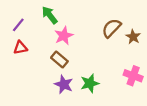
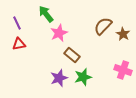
purple line: (18, 25) -> (17, 23), turned -64
brown rectangle: (59, 60) -> (72, 55), moved
purple star: (64, 84) -> (59, 78), turned 30

